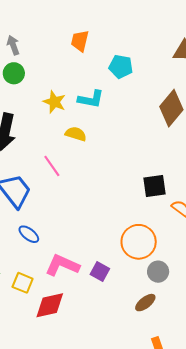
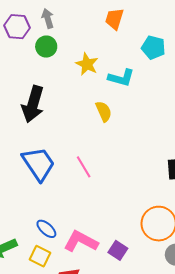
yellow star: (54, 102) -> (87, 64), moved
yellow semicircle: (76, 134) -> (104, 111), turned 45
pink line: (52, 166) -> (84, 167), moved
blue ellipse: (29, 234) -> (46, 229), moved

